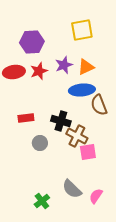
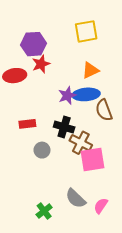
purple star: (64, 65) -> (67, 96), moved
red star: (39, 71) -> (41, 64), moved
pink square: (88, 152) -> (92, 160), size x1.4

